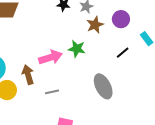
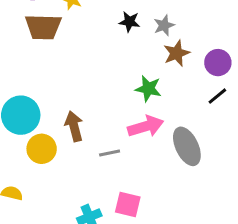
purple circle: (121, 19) -> (218, 63), moved
pink arrow: (50, 57) -> (146, 126), moved

